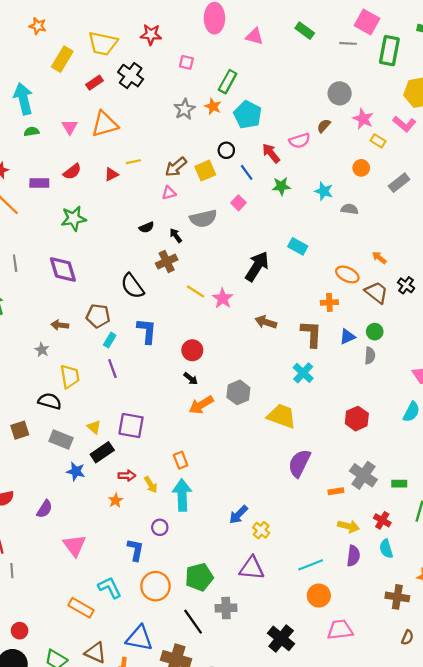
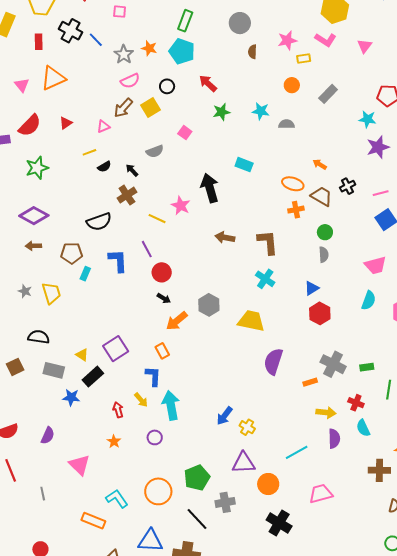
green rectangle: (228, 82) -> (185, 21), moved
red rectangle: (95, 83) -> (39, 42), turned -49
gray circle: (340, 93) -> (240, 23), moved
pink star: (363, 119) -> (287, 40), turned -30
brown semicircle: (324, 126) -> (252, 52), turned -32
pink semicircle: (300, 141) -> (130, 81), moved
yellow rectangle: (378, 141) -> (304, 59), turned -32
yellow line: (133, 162) -> (89, 152), moved
red semicircle: (72, 172) -> (30, 125), size x1.4
blue line: (247, 172) -> (96, 40), moved
pink triangle: (169, 193) -> (103, 126), moved
gray semicircle: (203, 219) -> (155, 151), size x0.7
black arrow: (257, 266) -> (210, 188), turned -40
purple diamond: (63, 270) -> (34, 216), turned -36
black cross: (406, 285) -> (348, 186), turned 35
black semicircle: (132, 286) -> (99, 222), turned -65
pink star: (223, 298) -> (181, 206), moved
orange cross: (329, 302) -> (296, 210), moved
brown arrow: (60, 325) -> (33, 246), moved
blue triangle: (347, 337) -> (312, 288), moved
purple line: (112, 368) -> (147, 249), moved
yellow trapezoid: (70, 376) -> (51, 293), moved
purple square: (131, 425) -> (116, 349), turned -35
orange rectangle: (181, 460) -> (162, 351), moved
red arrow: (127, 476) -> (118, 410), moved, turned -98
orange star: (116, 500) -> (114, 441), moved
blue L-shape: (135, 550) -> (153, 376), moved
gray line: (12, 571) -> (43, 494), moved
orange circle: (319, 596) -> (268, 484), moved
pink trapezoid: (340, 630) -> (321, 494), moved

